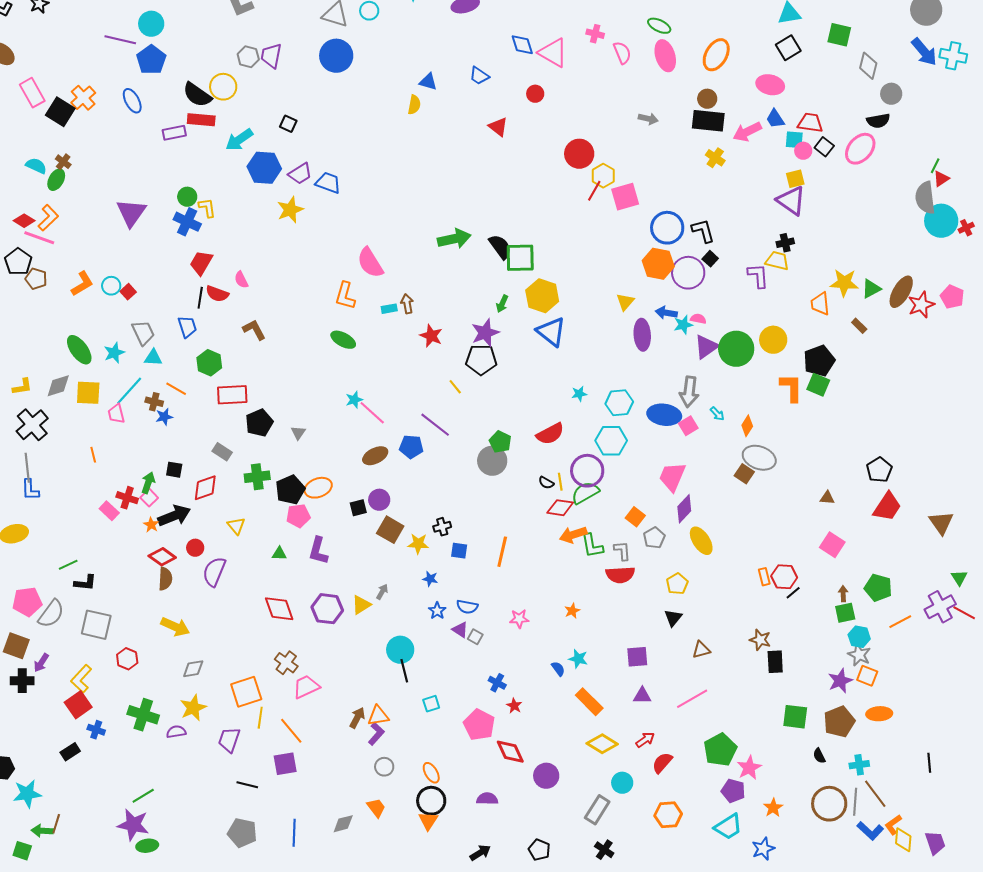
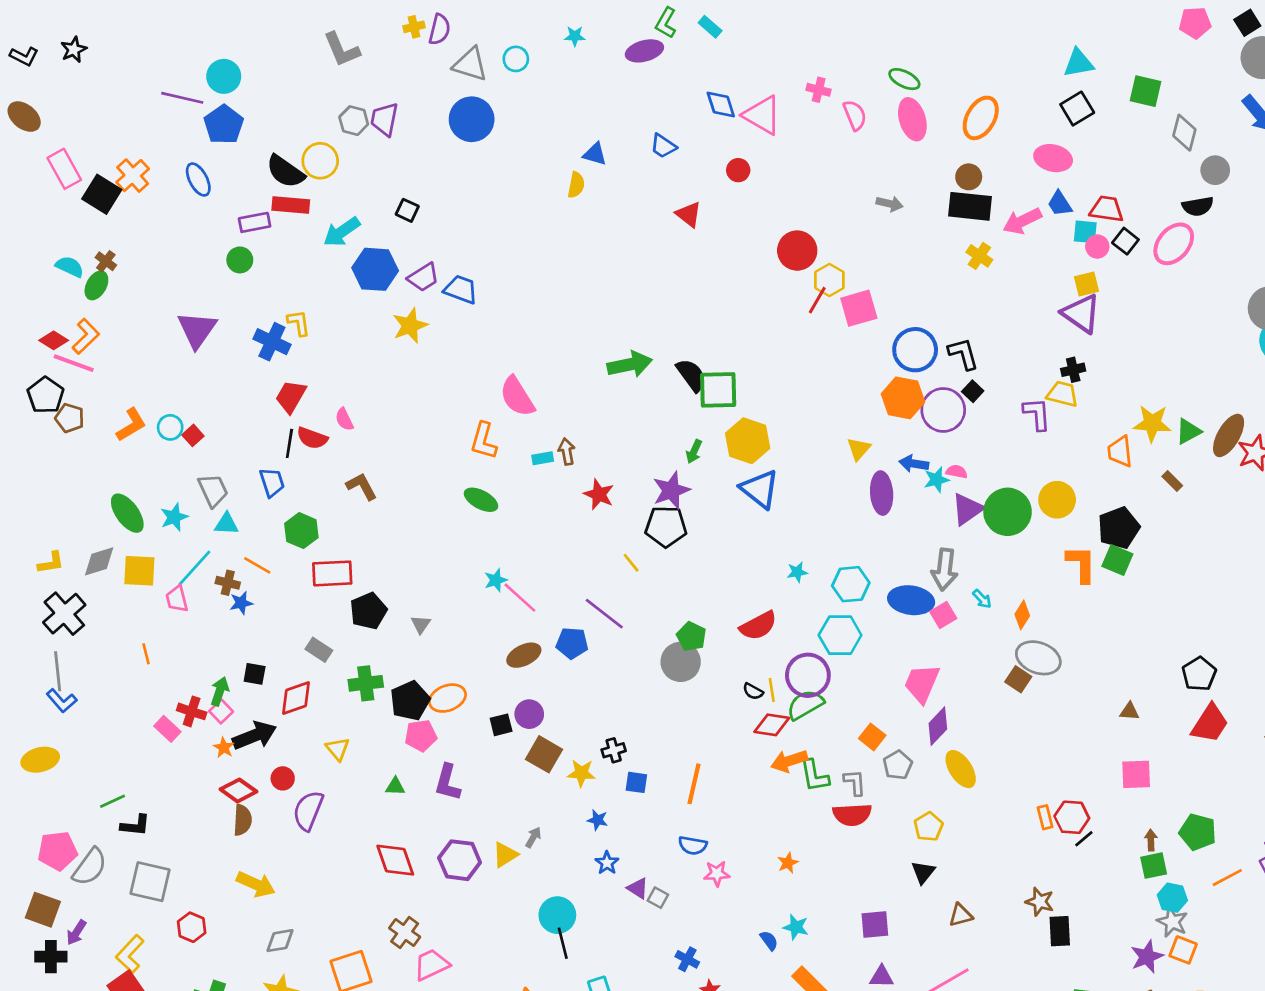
green circle: (187, 197) -> (240, 260), moved
blue L-shape: (30, 490) -> (62, 701), turned -40
pink square: (832, 545) -> (1136, 774), turned -35
blue semicircle: (467, 607) -> (693, 845), moved

